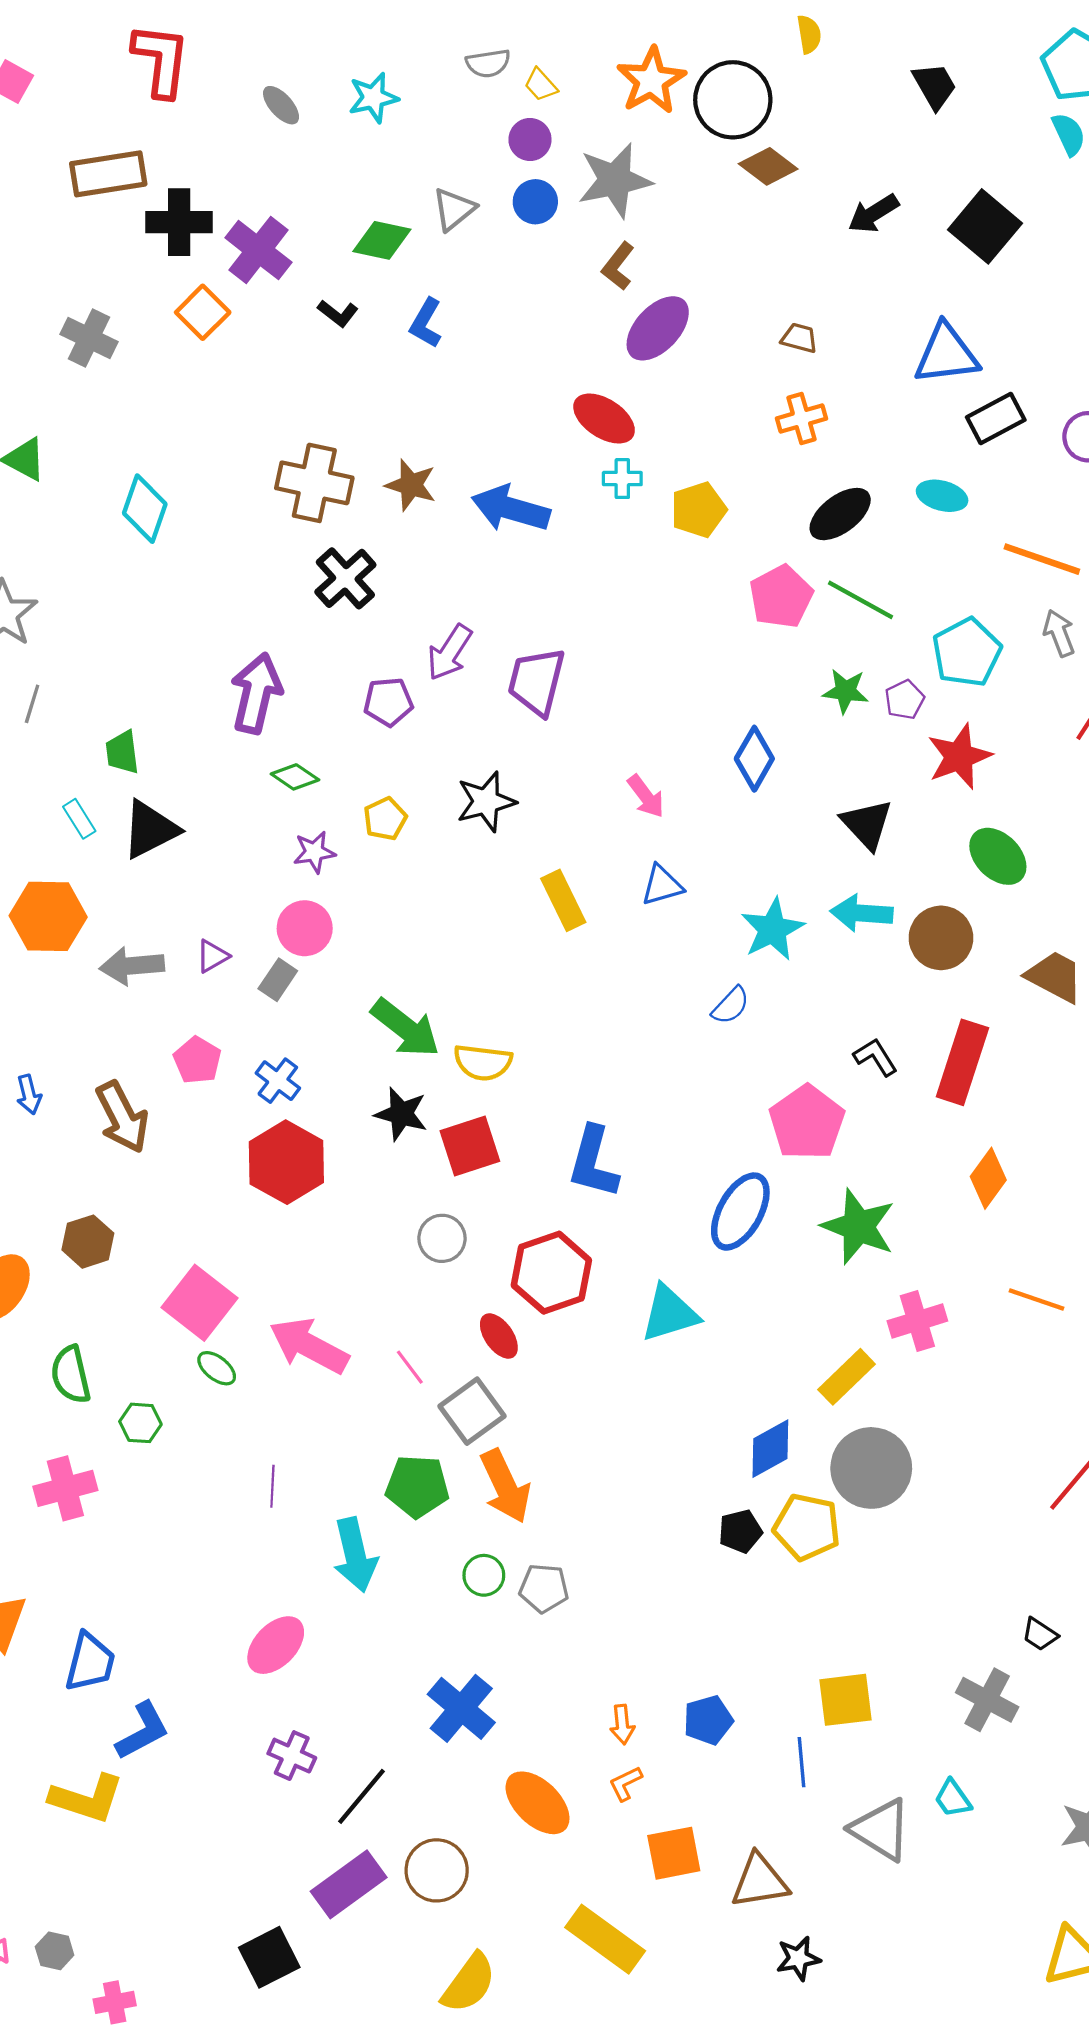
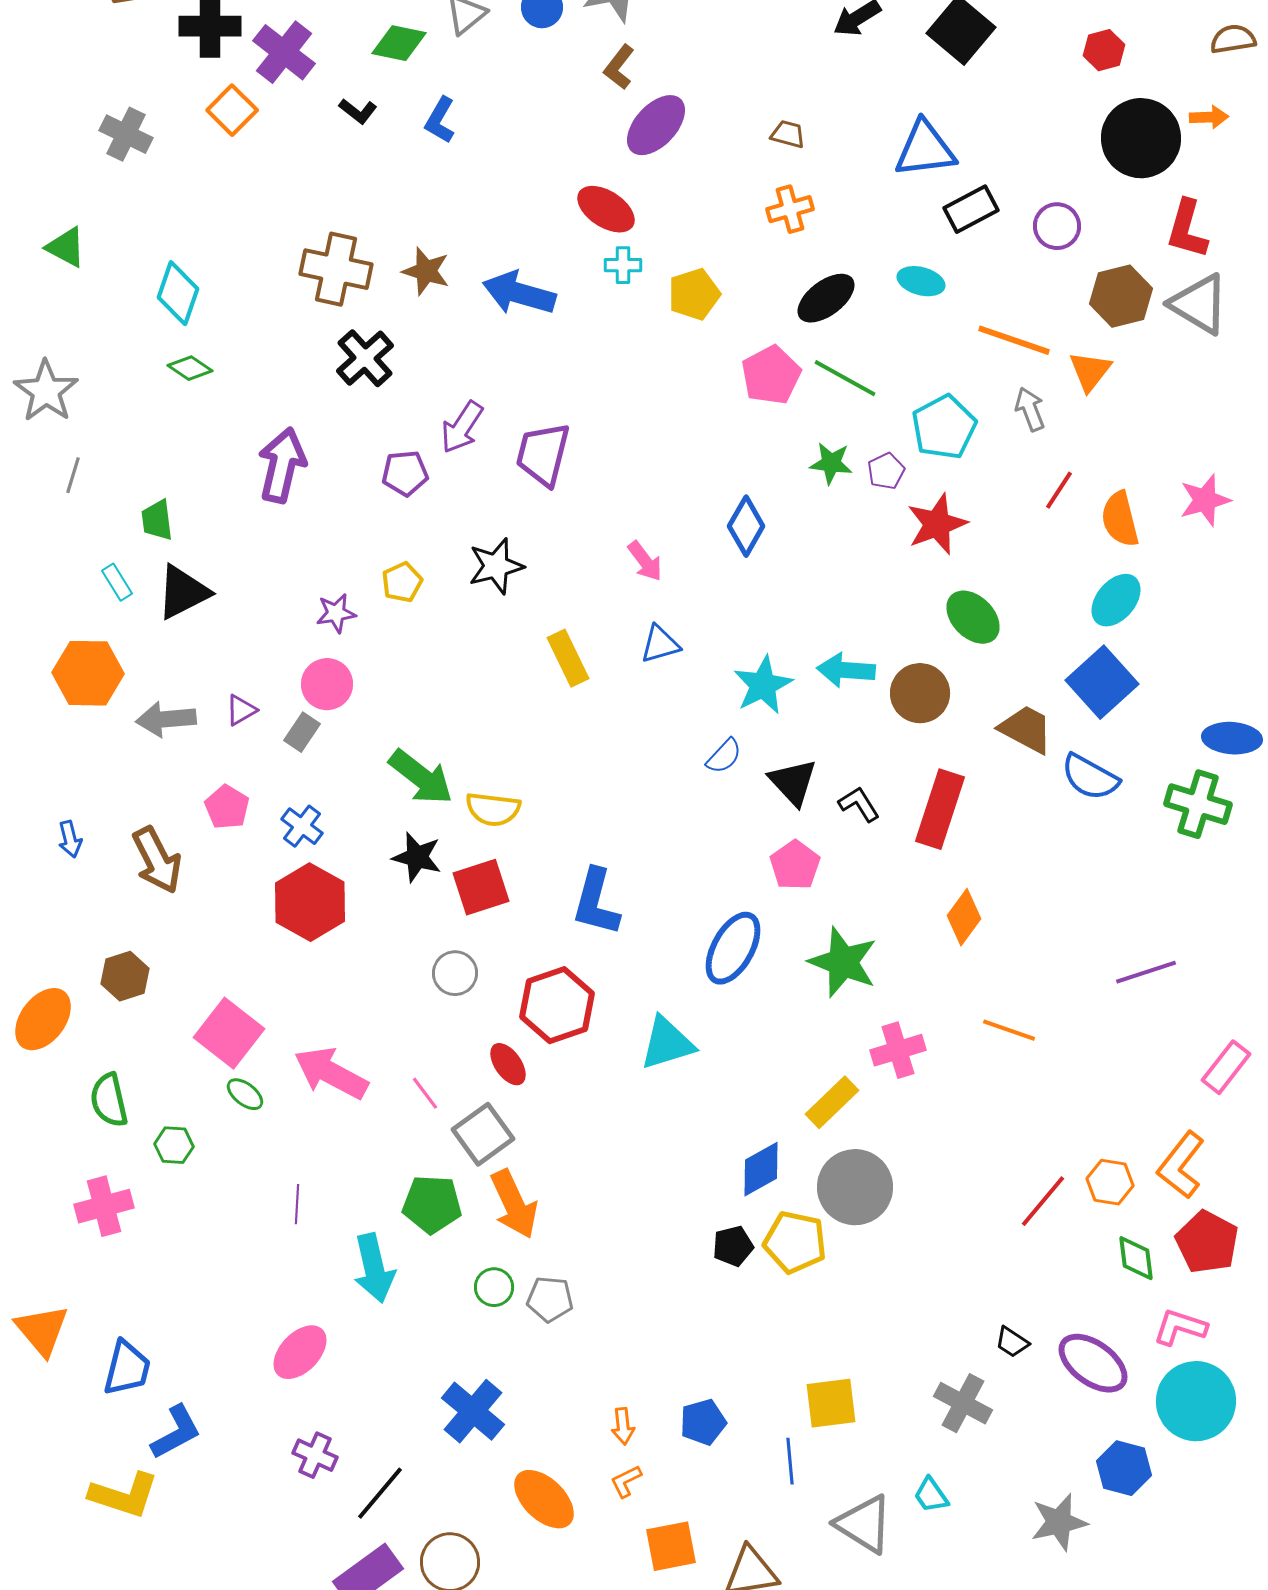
green diamond: (295, 777) -> (190, 368), moved
black triangle: (867, 824) -> (793, 782), moved
pink pentagon: (807, 1122) -> (795, 865), size x0.7

